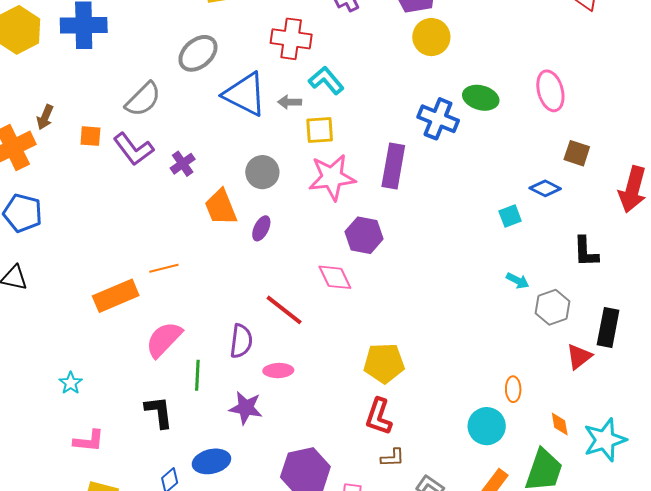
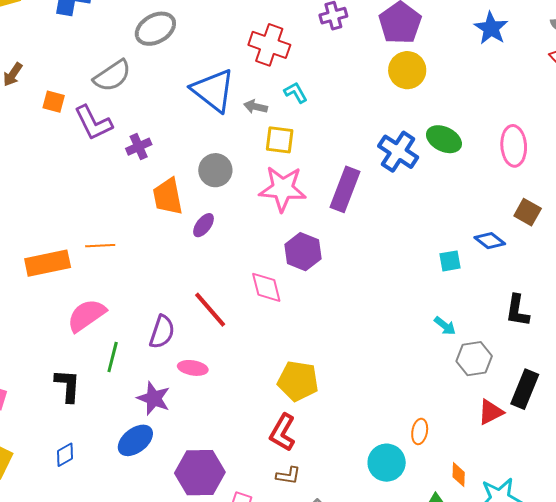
gray ellipse: (198, 53) -> (155, 29), moved
cyan L-shape: (326, 80) -> (296, 93), size x0.7
blue ellipse: (211, 461) -> (135, 440), moved, turned -36

